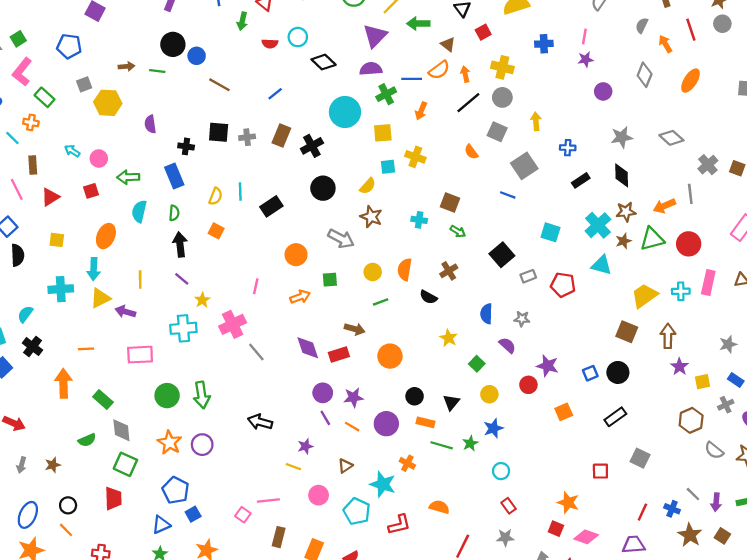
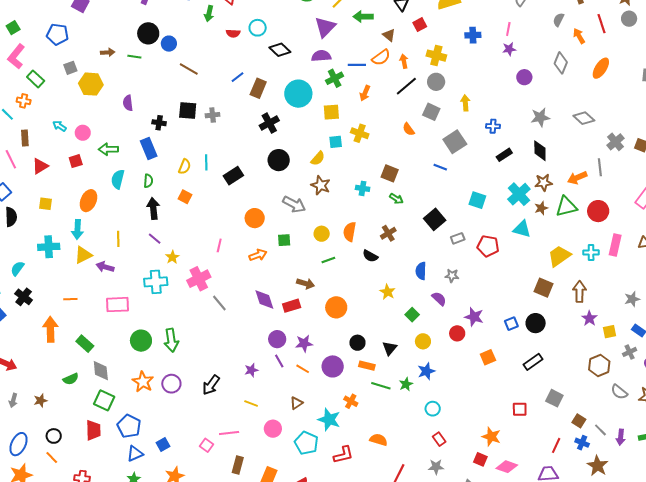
brown rectangle: (281, 135) -> (258, 88), moved
black arrow: (260, 422) -> (211, 385), moved, turned -70
purple star: (305, 446) -> (251, 370), moved
blue pentagon: (176, 490) -> (129, 426), moved
brown square: (722, 536) -> (579, 421), moved

